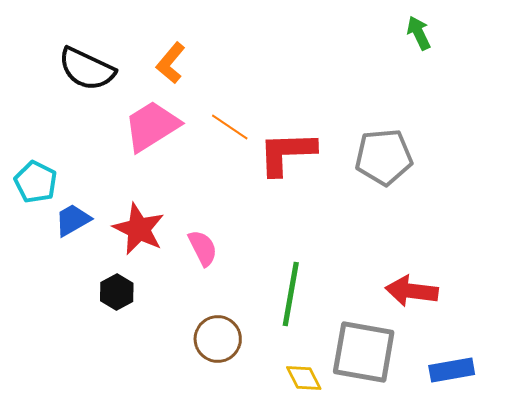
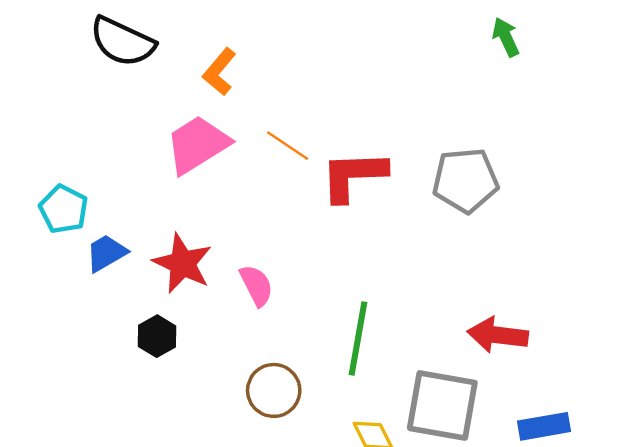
black semicircle: (87, 69) -> (122, 42), moved

